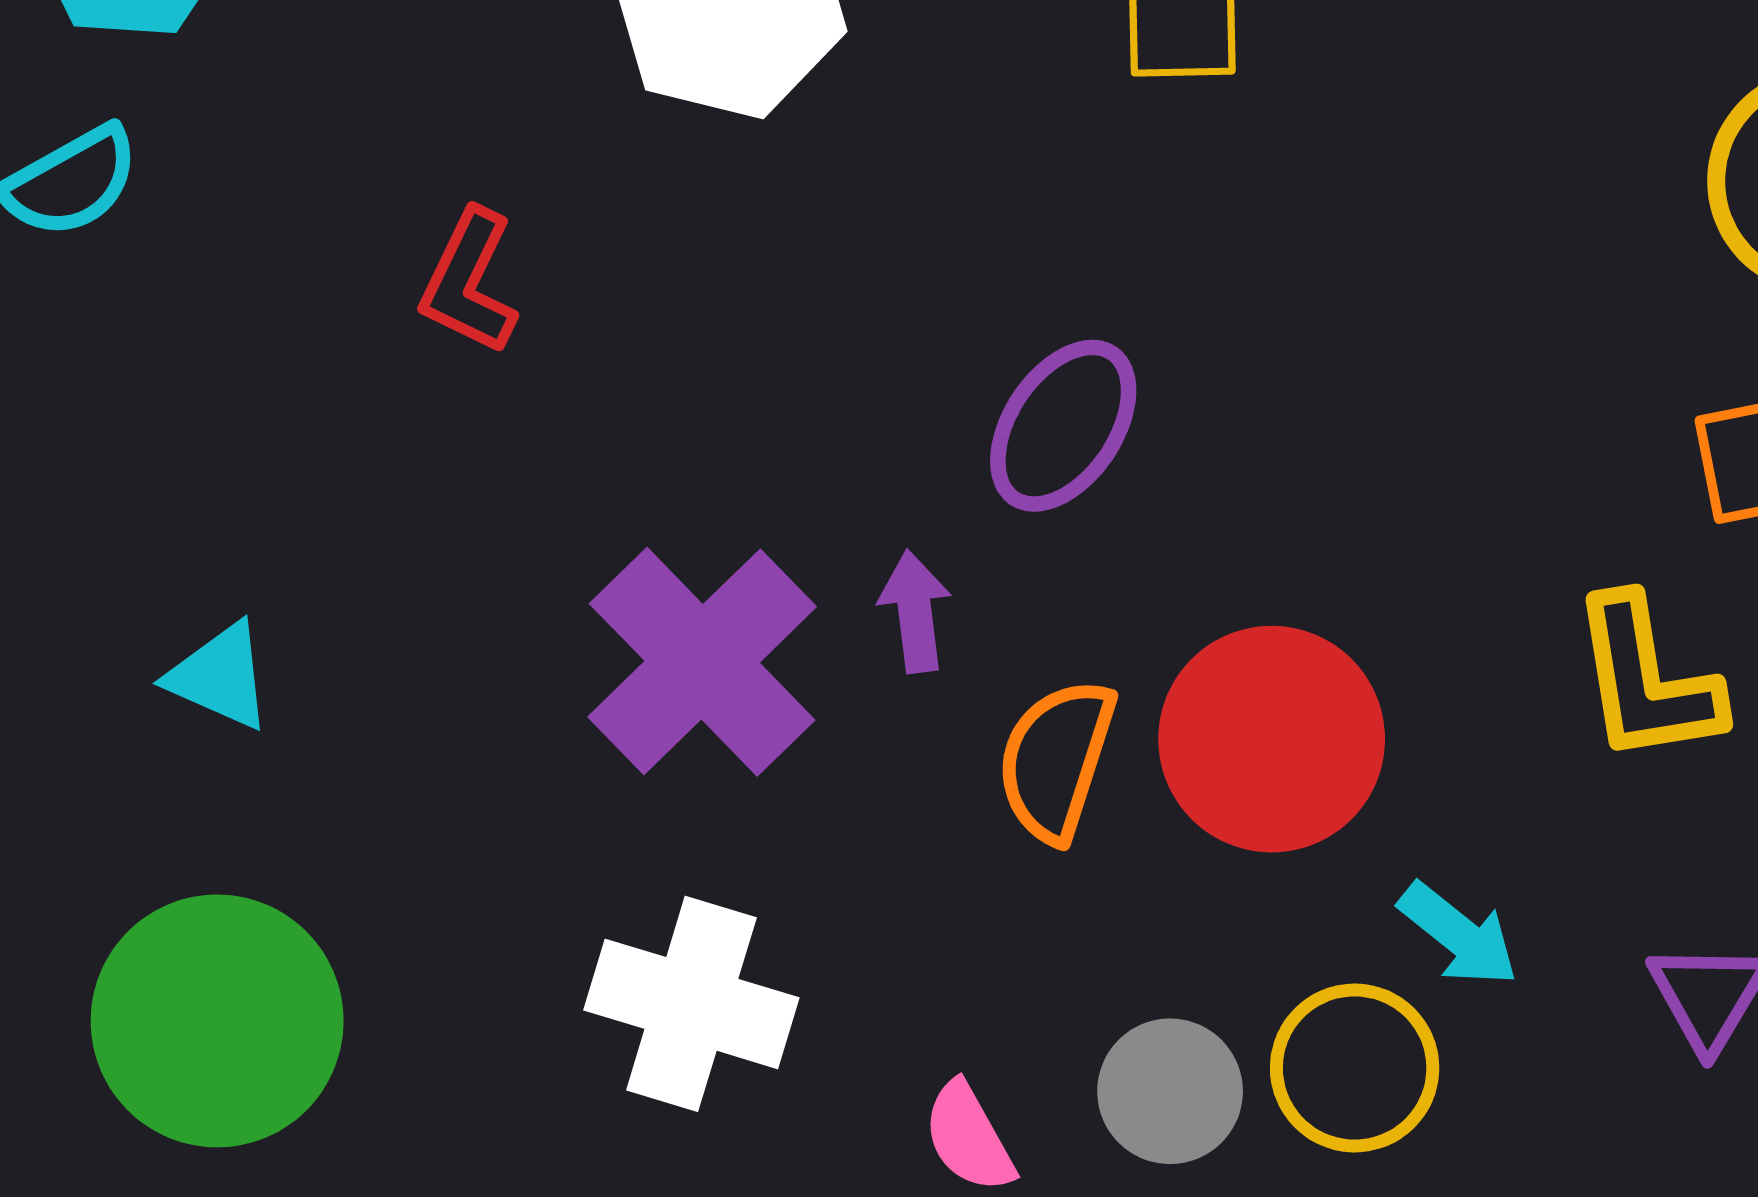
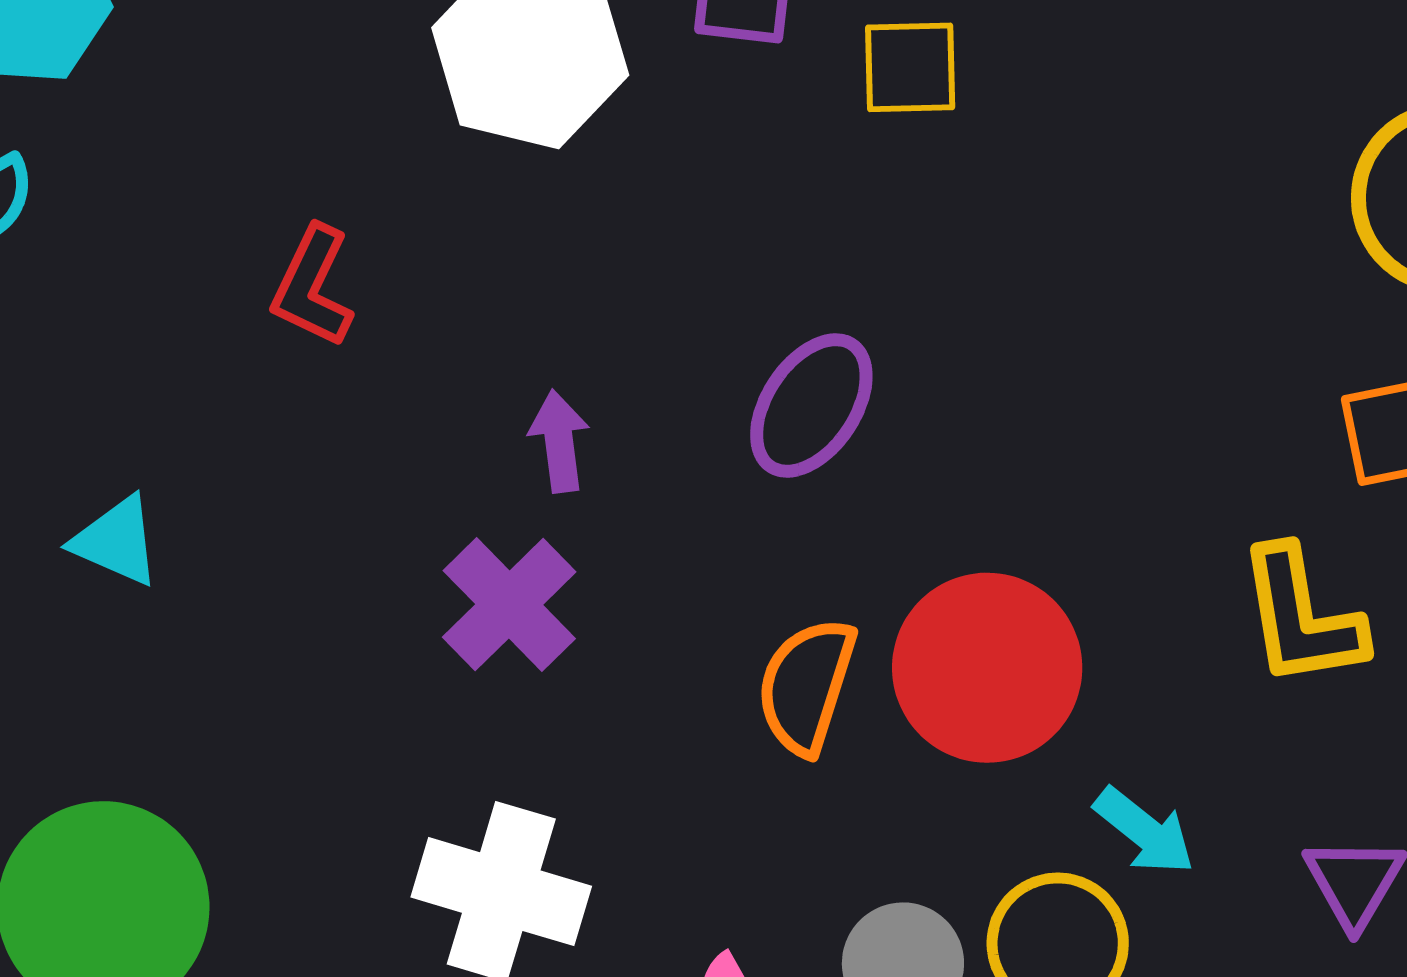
purple arrow: (915, 611) -> (559, 441), moved
purple cross: (702, 662) -> (509, 605), size x0.7
cyan triangle: (220, 676) -> (116, 541), moved

